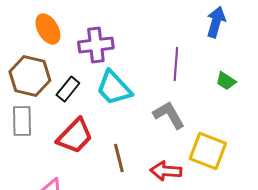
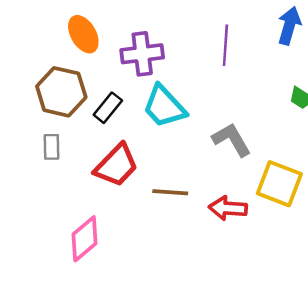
purple line: (176, 64) -> (225, 45), moved
gray rectangle: (22, 121) -> (51, 147), size x0.7
brown line: (119, 158) -> (170, 192), turned -72

